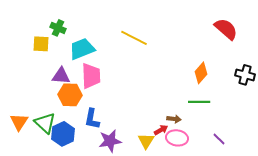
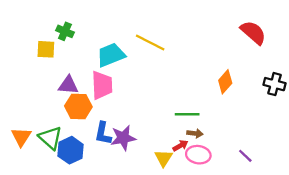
cyan trapezoid: (82, 49) -> (111, 55), moved
green line: (199, 102) -> (187, 114), moved
purple star: (110, 141) -> (123, 138), moved

